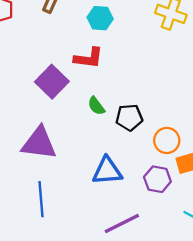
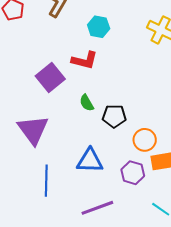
purple triangle: (39, 143) -> (33, 130), turned 40
blue line: (41, 199) -> (46, 181), moved

